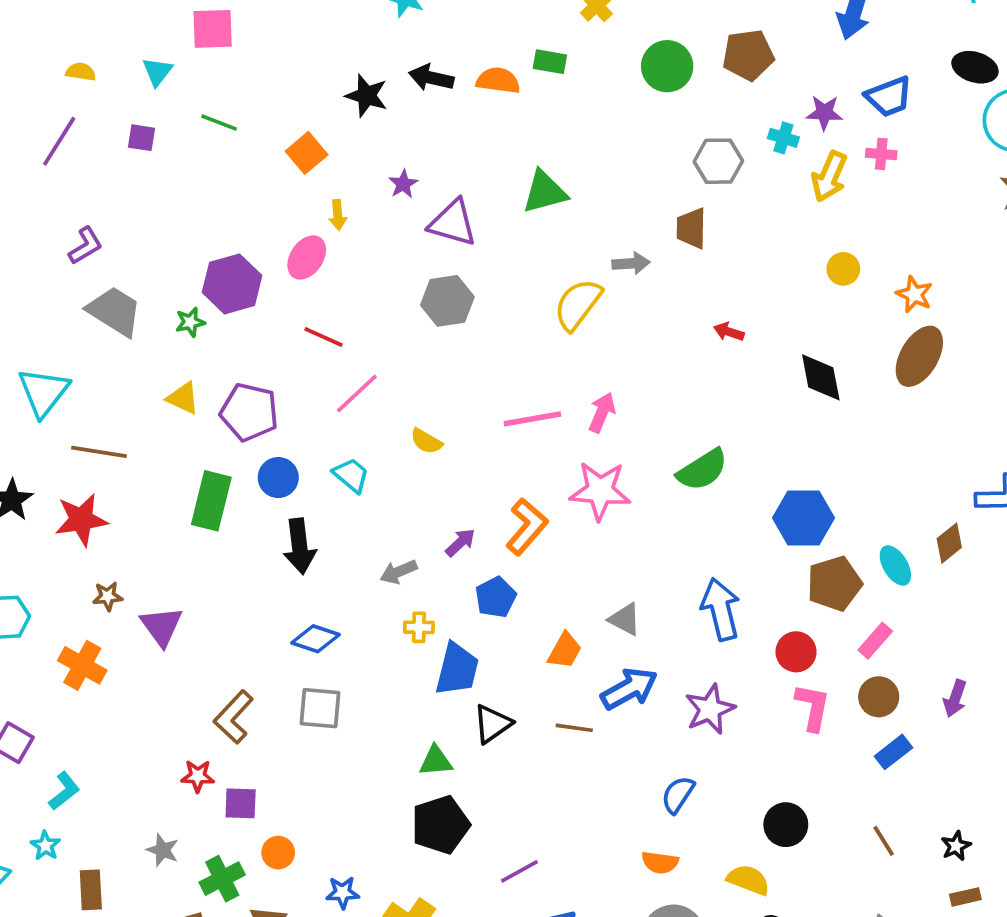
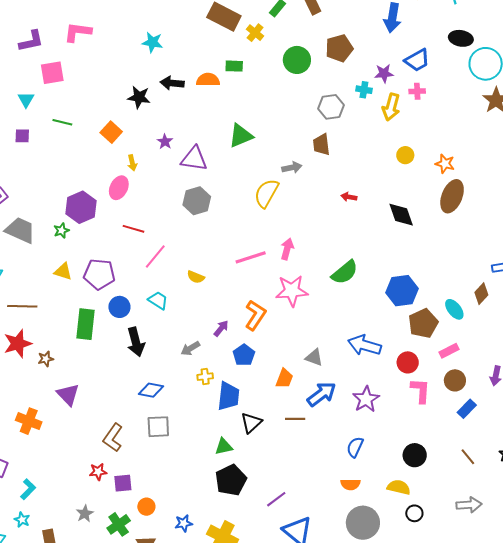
brown star: (108, 596) -> (46, 359), moved
blue arrow: (721, 609) -> (364, 345), turned -52
pink rectangle: (875, 641) -> (449, 351), turned 30
gray star: (163, 850) -> (85, 514), turned 30

